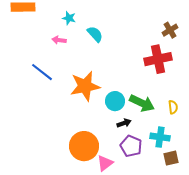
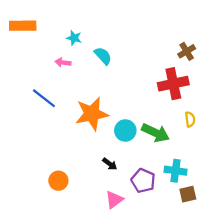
yellow semicircle: (173, 107) -> (190, 119), moved
black arrow: (124, 123) -> (110, 164), moved, turned 56
orange circle: (84, 146) -> (58, 181), moved, size x0.6

